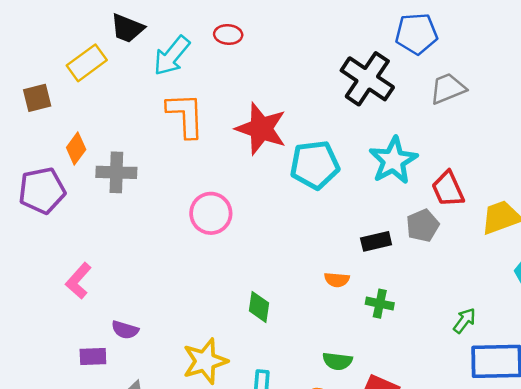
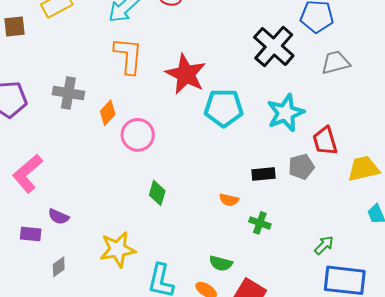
orange diamond: (76, 149) -> (108, 113), moved
pink L-shape: (79, 281) -> (28, 173), size x1.4
green diamond: (259, 307) -> (157, 193), moved

